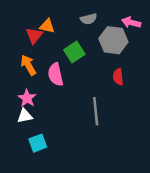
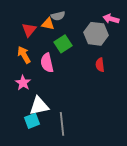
gray semicircle: (89, 19) -> (58, 16), moved
orange triangle: (47, 26) -> (48, 24), moved
gray line: (96, 111) -> (62, 124), moved
white triangle: (25, 116) -> (39, 106), moved, size x1.5

